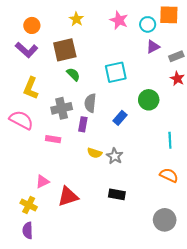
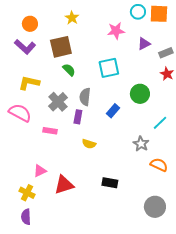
pink star: (119, 20) -> (116, 31), moved, turned -30
cyan circle: (148, 24) -> (138, 12), moved
yellow L-shape: (31, 88) -> (29, 83), turned 80
gray cross: (62, 108) -> (58, 102), turned -30
cyan line: (170, 140) -> (160, 123), moved, turned 49
gray star: (115, 156) -> (141, 144), moved

